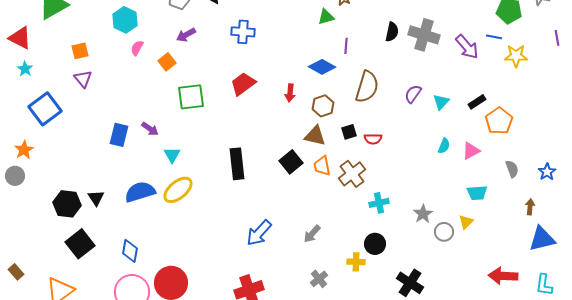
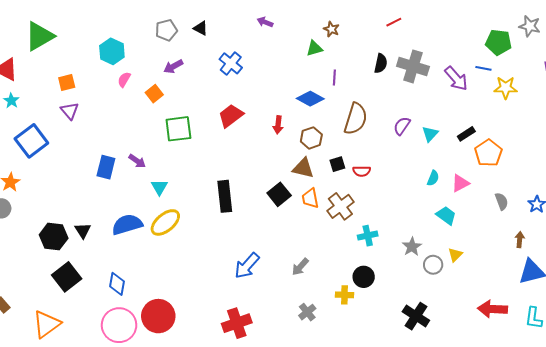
blue cross: (243, 32) -> (231, 63), turned 35
cyan trapezoid: (477, 193) -> (446, 215), moved, turned -140
black cross: (410, 283) -> (416, 316), moved

